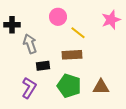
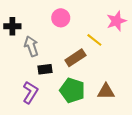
yellow line: (78, 33) -> (94, 40), moved
brown rectangle: (72, 55) -> (75, 58), turned -30

